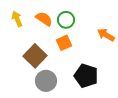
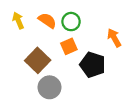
orange arrow: (106, 35) -> (114, 38), turned 30
black pentagon: (86, 76) -> (93, 65), moved

